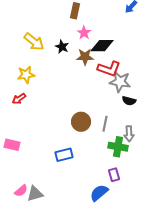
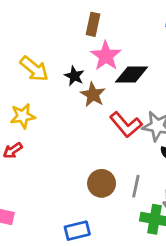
pink star: (84, 33) -> (106, 56), size x1.5
brown star: (85, 57) -> (93, 95), moved, turned 30
red L-shape: (109, 69) -> (126, 125), moved, turned 30

